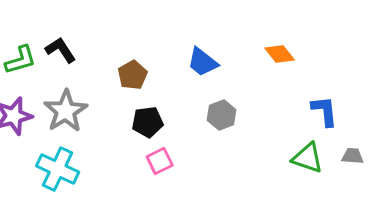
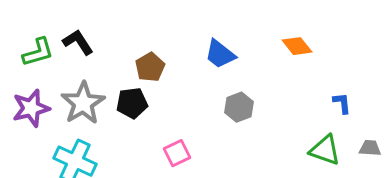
blue L-shape: (325, 111) -> (342, 103), size x0.7
black pentagon: (148, 122) -> (132, 103), moved

